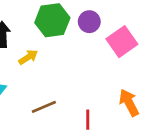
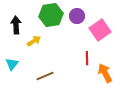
red line: (88, 120) -> (87, 58), moved

